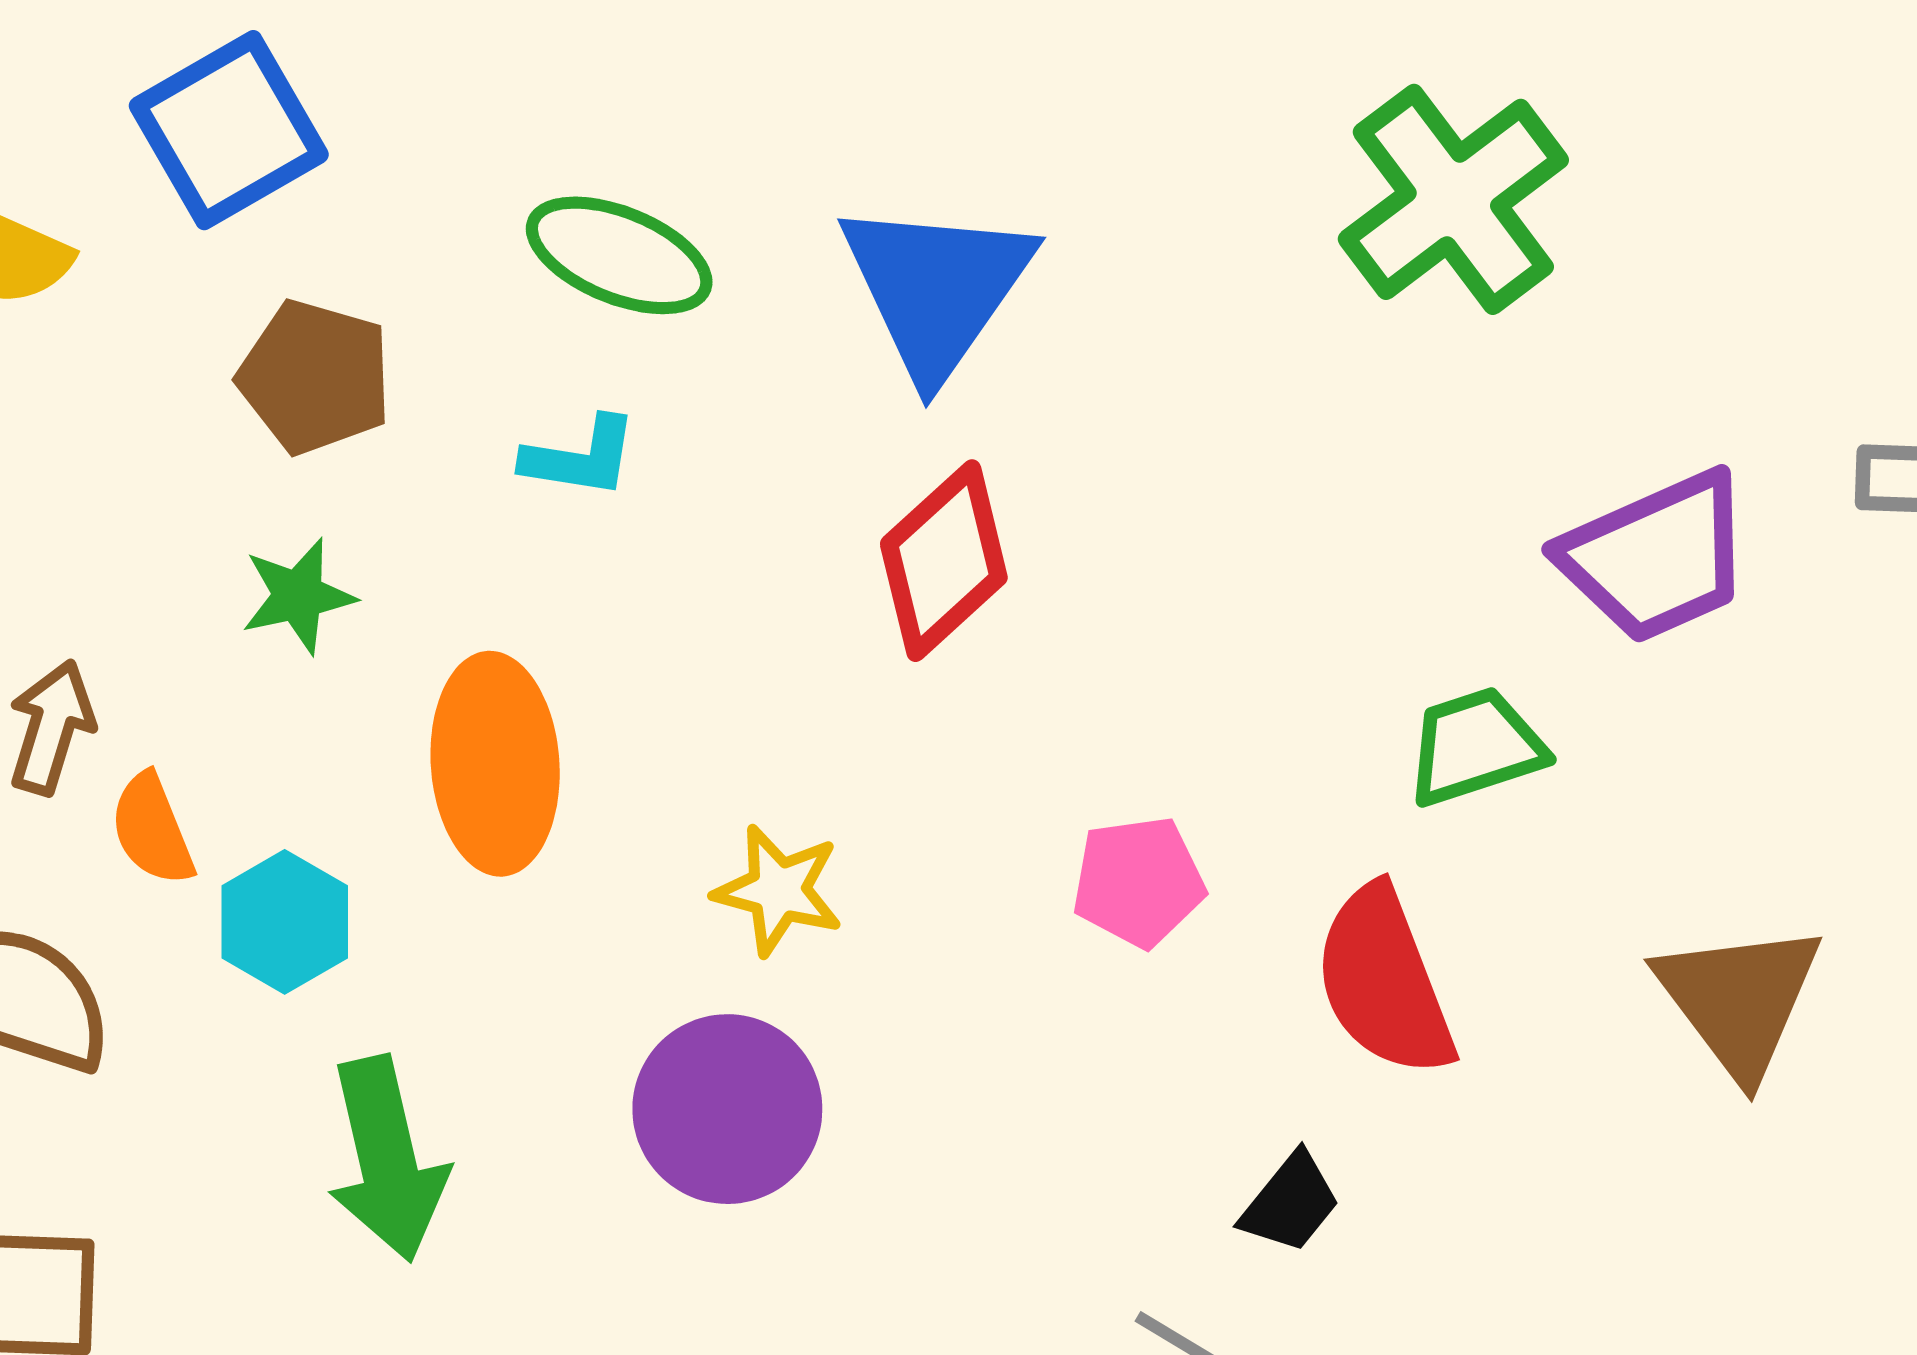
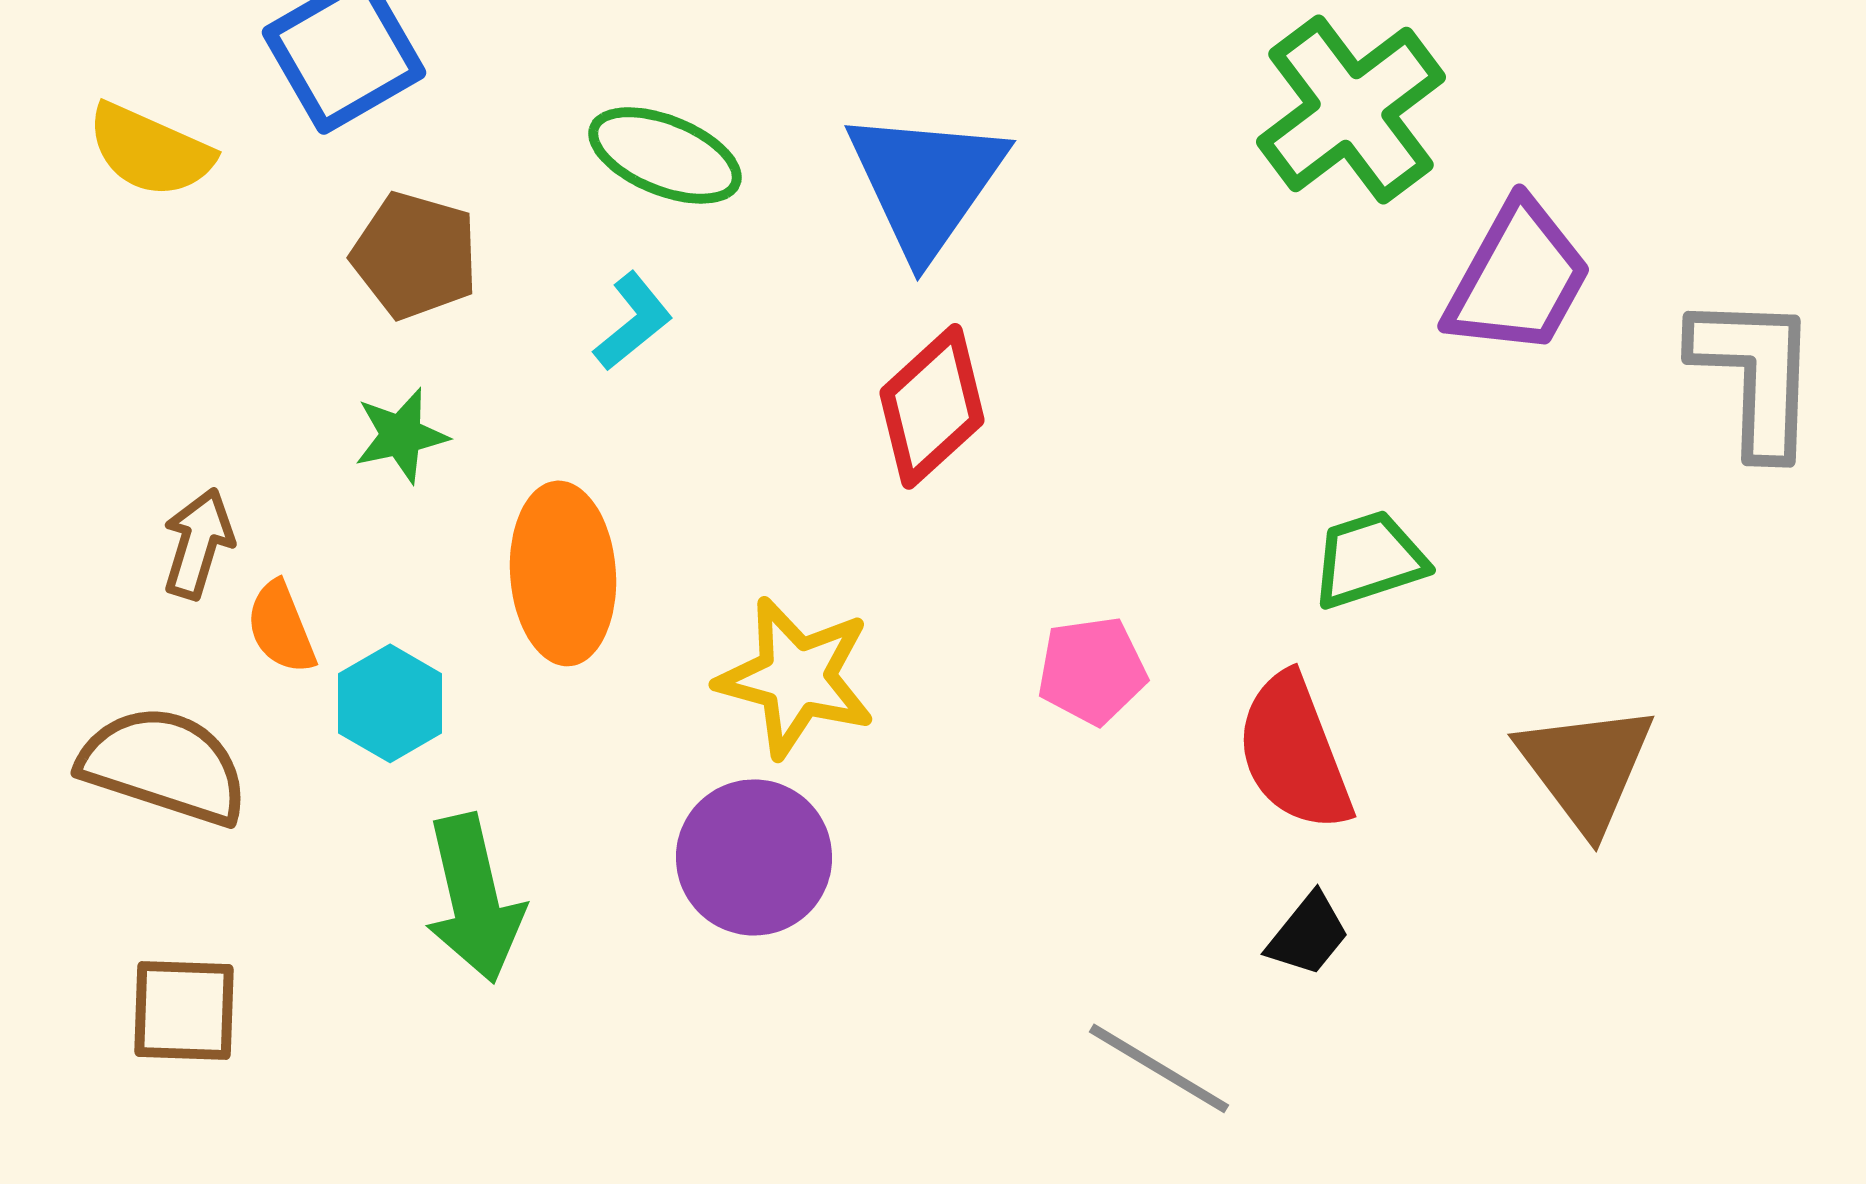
cyan L-shape: (580, 457) -> (633, 321), turned -48
purple trapezoid: (1656, 557) -> (1518, 278), moved, turned -37
yellow star: (778, 890) -> (796, 677), size x1.5
black trapezoid: (1290, 1203) -> (1308, 934), moved

